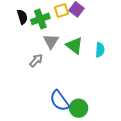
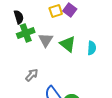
green cross: (40, 19) -> (26, 33), moved
gray arrow: (36, 60) -> (32, 75), moved

